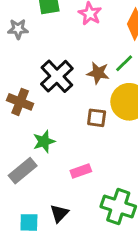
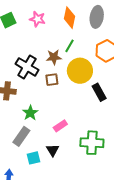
brown square: (97, 118) -> (52, 80), moved
black triangle: (59, 213) -> (53, 150), moved
cyan square: (29, 222) -> (33, 158), moved

